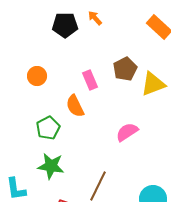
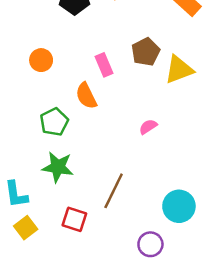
pink semicircle: (127, 132) -> (148, 127), size x0.7

